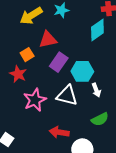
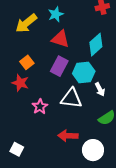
cyan diamond: (97, 30) -> (96, 45), moved
red triangle: (48, 40) -> (60, 39), moved, turned 36
pink star: (35, 100) -> (40, 107), size x0.7

